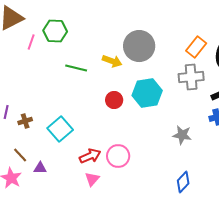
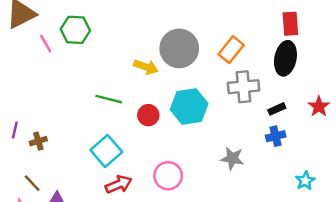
pink line: (31, 42) -> (46, 43), turned -49
orange rectangle: (196, 47) -> (231, 50), moved
green line: (76, 68) -> (109, 99), moved
cyan square: (60, 129) -> (106, 151), moved
pink circle: (118, 156) -> (168, 176), moved

